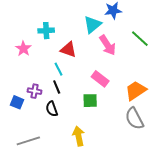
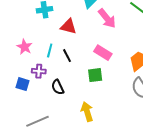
pink star: (23, 49) -> (24, 47), moved
cyan line: (58, 69) -> (50, 51), moved, turned 48
black line: (57, 87) -> (67, 56), moved

